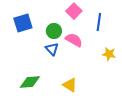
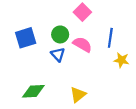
blue line: (99, 22) -> (110, 38), moved
blue square: (23, 23) -> (26, 38), moved
yellow triangle: (70, 85) -> (78, 95), turned 49

